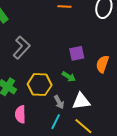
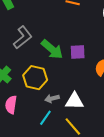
green arrow: (69, 77) -> (52, 49), moved, size x1.6
gray arrow: (59, 102) -> (52, 98), turned 96

